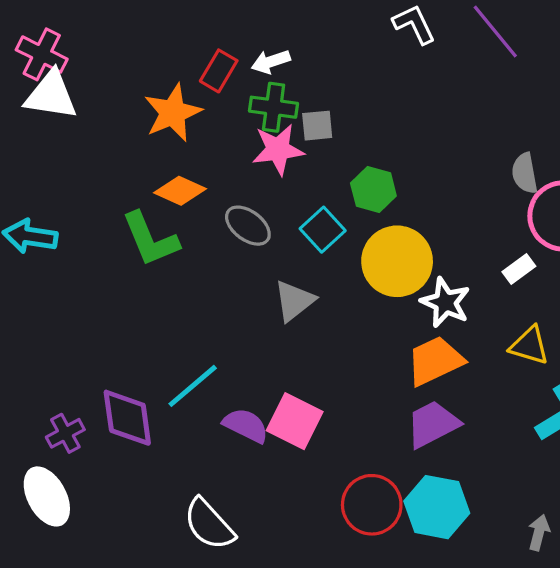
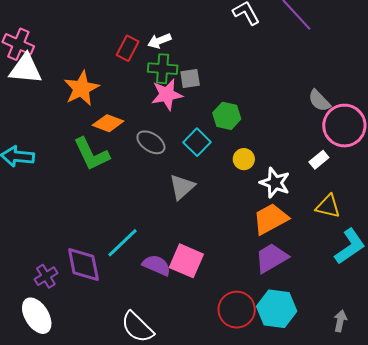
orange star: (173, 113) -> (81, 88), moved
gray semicircle: (525, 173) -> (319, 101), turned -30
yellow circle: (397, 261) -> (244, 159), size x0.5

